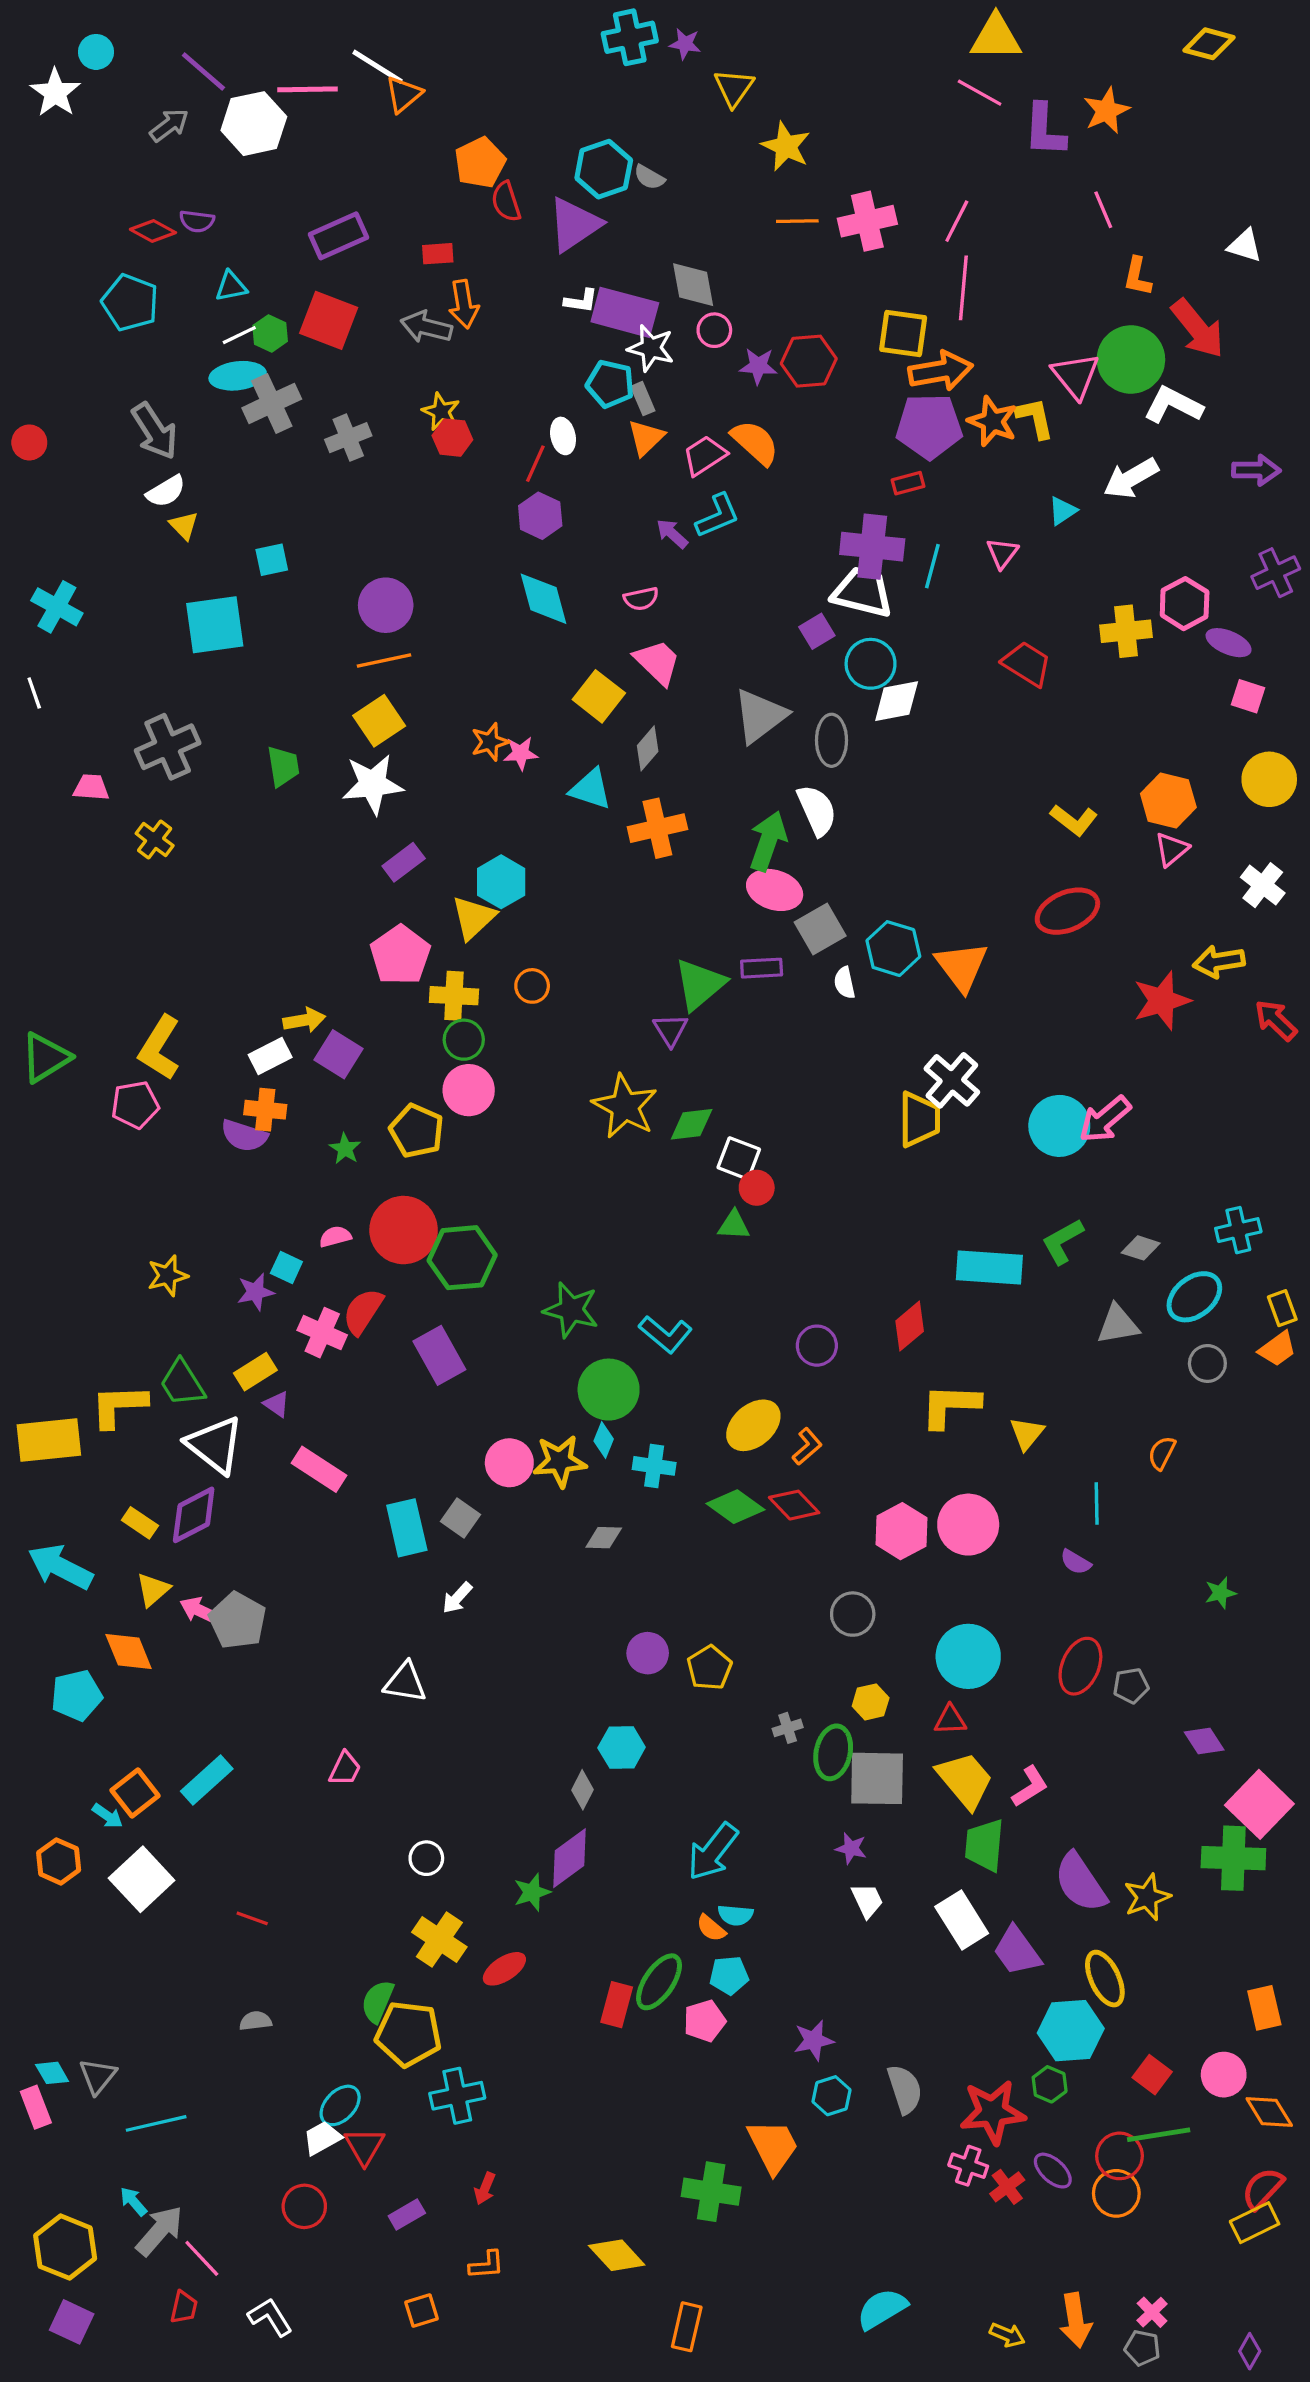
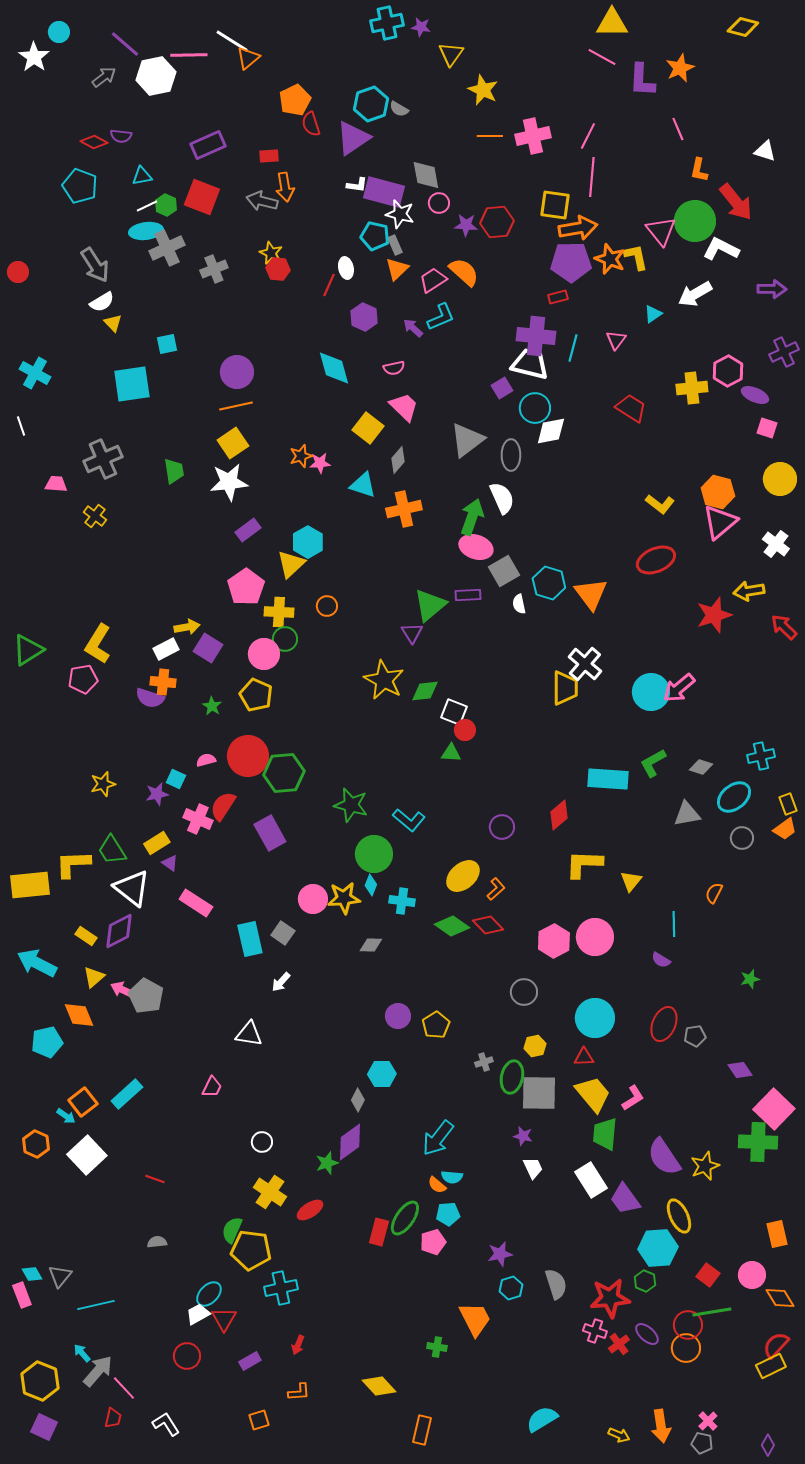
purple hexagon: (540, 516) -> (364, 317), moved
pink triangle: (1172, 849) -> (720, 522), size x1.6
pink circle: (469, 1090) -> (264, 654), moved
green cross: (711, 2192) -> (437, 1347), size x0.6

